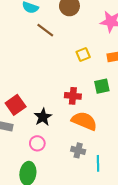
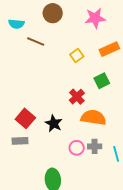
red cross: (73, 96) -> (77, 97), turned -35
pink circle: (37, 143) -> (77, 148), moved

